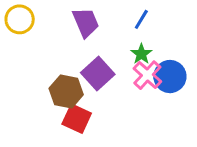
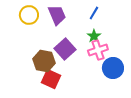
yellow circle: (20, 19) -> (29, 15), moved
pink cross: (147, 75) -> (98, 50), turned 30
blue circle: (170, 77) -> (113, 68), moved

